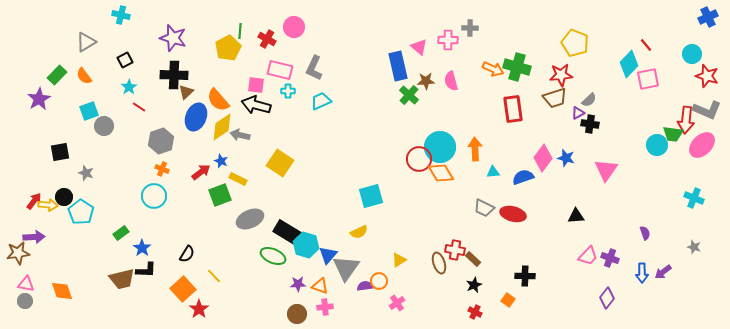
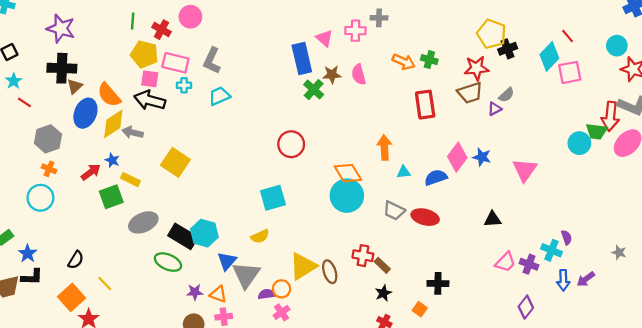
yellow pentagon: (228, 48) -> (144, 54), moved, turned -30
green cross: (517, 67) -> (429, 60), size x0.6
black cross: (590, 124) -> (508, 49), moved, turned -30
cyan circle: (440, 147) -> (347, 196), moved
red circle: (419, 159) -> (291, 144), moved
cyan cross: (694, 198) -> (552, 250), moved
cyan hexagon: (306, 245) -> (204, 233), moved
yellow triangle: (399, 260) -> (303, 266), size x1.8
brown ellipse: (439, 263) -> (330, 272), moved
pink cross: (397, 303) -> (282, 312), moved

